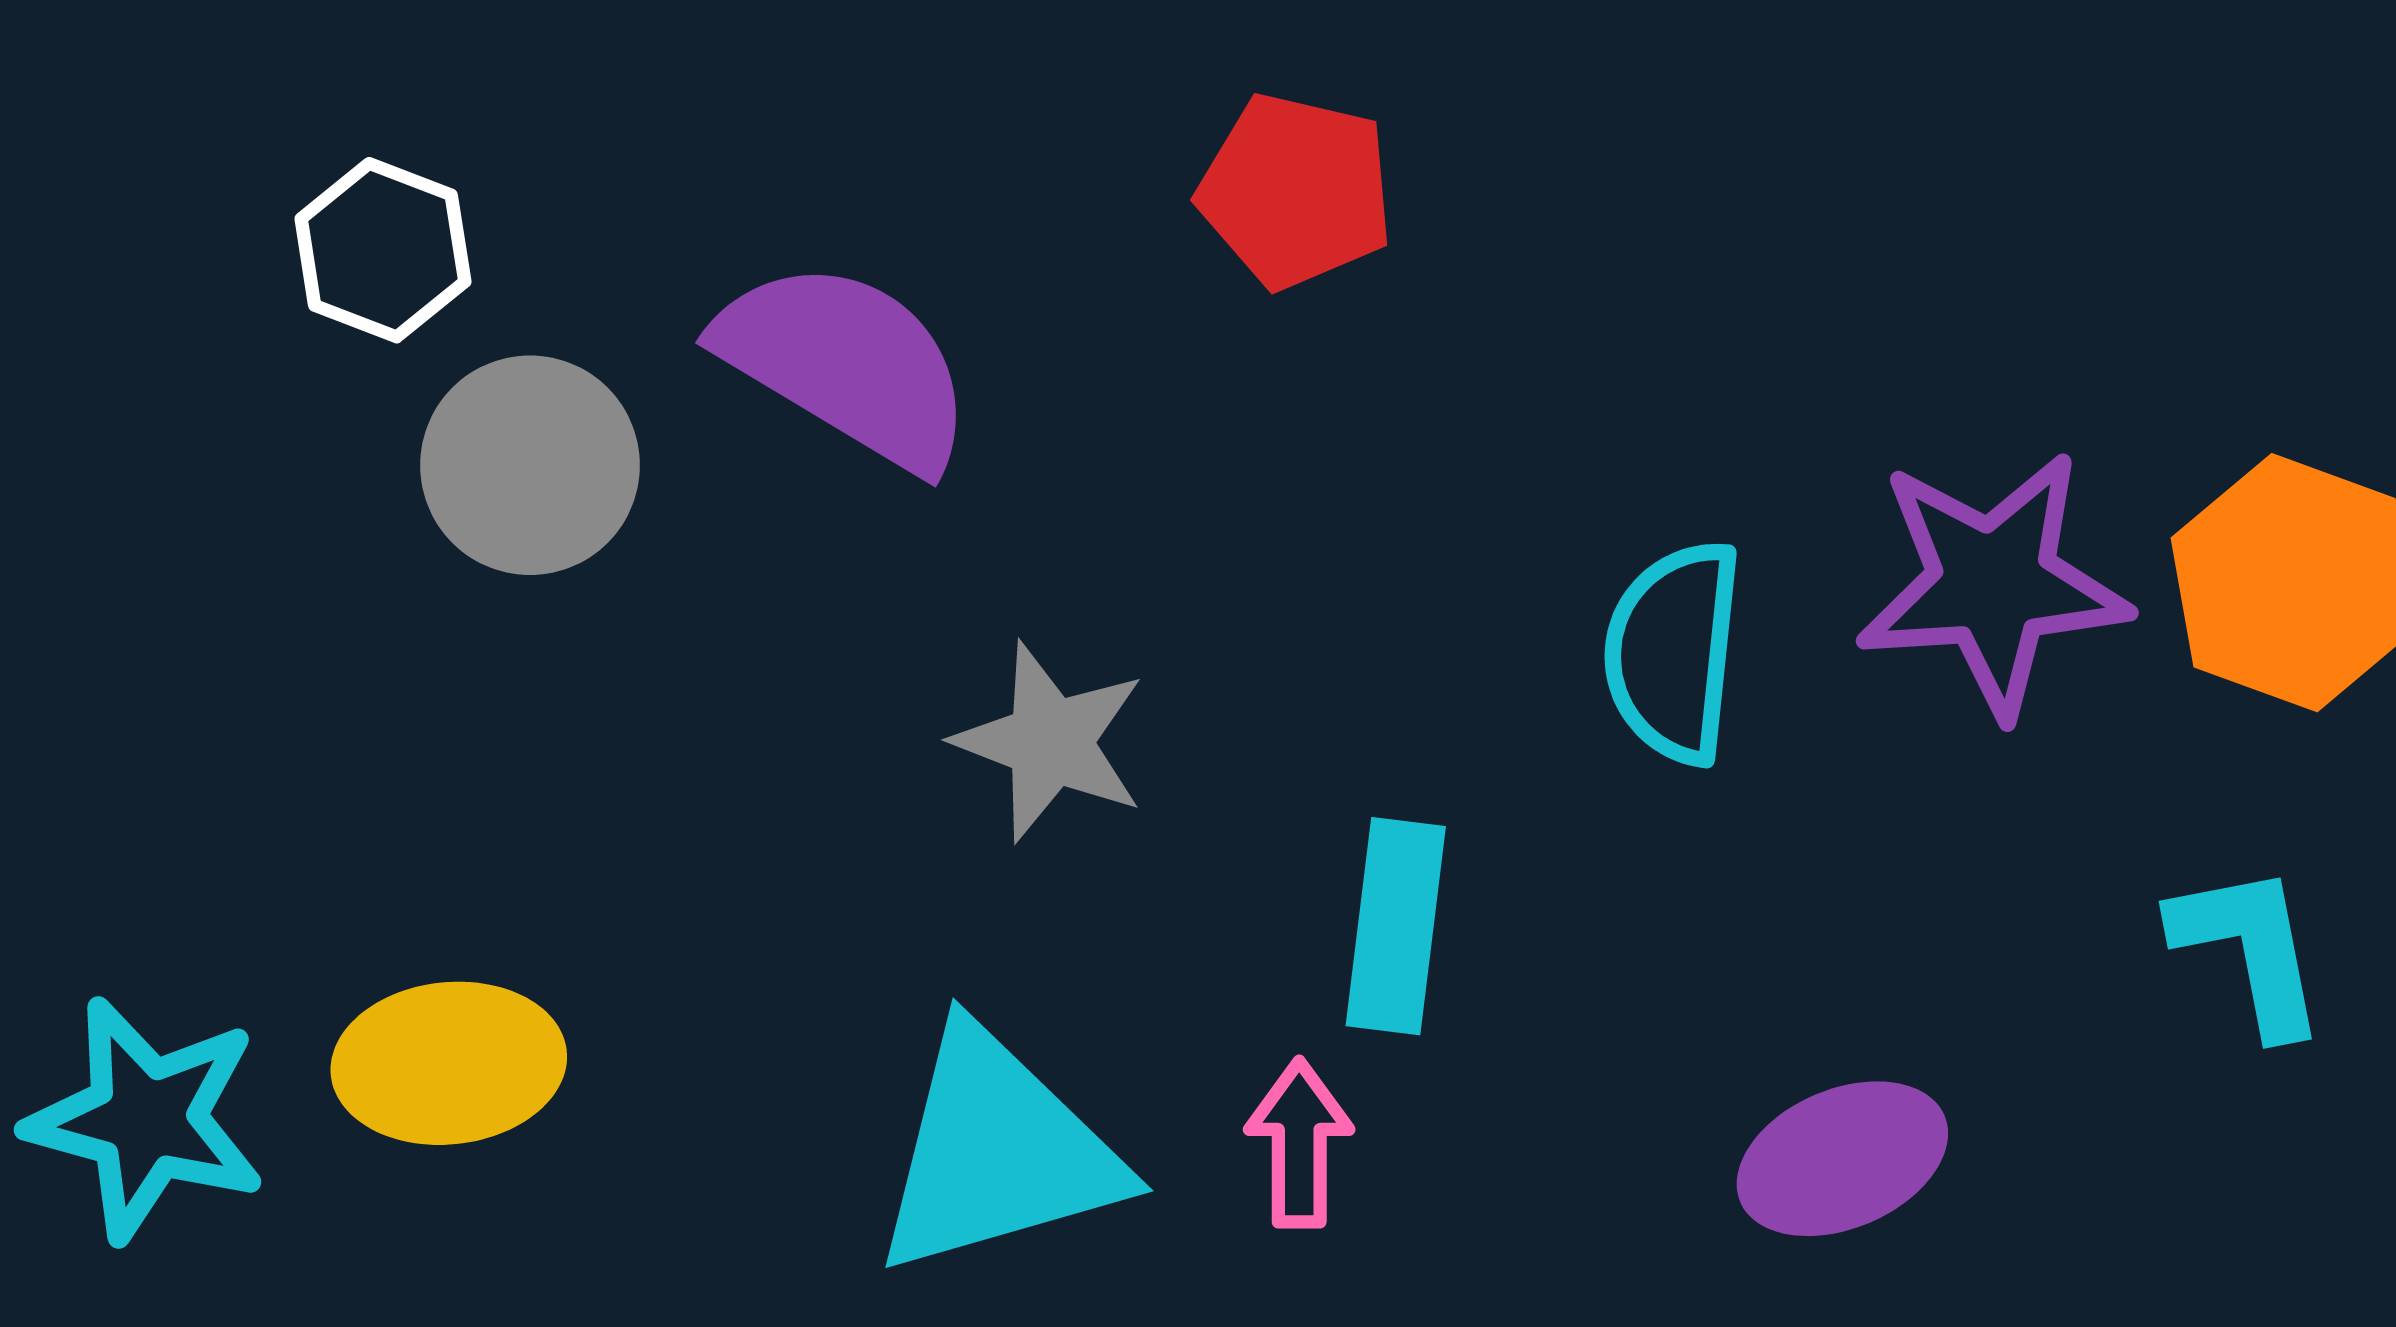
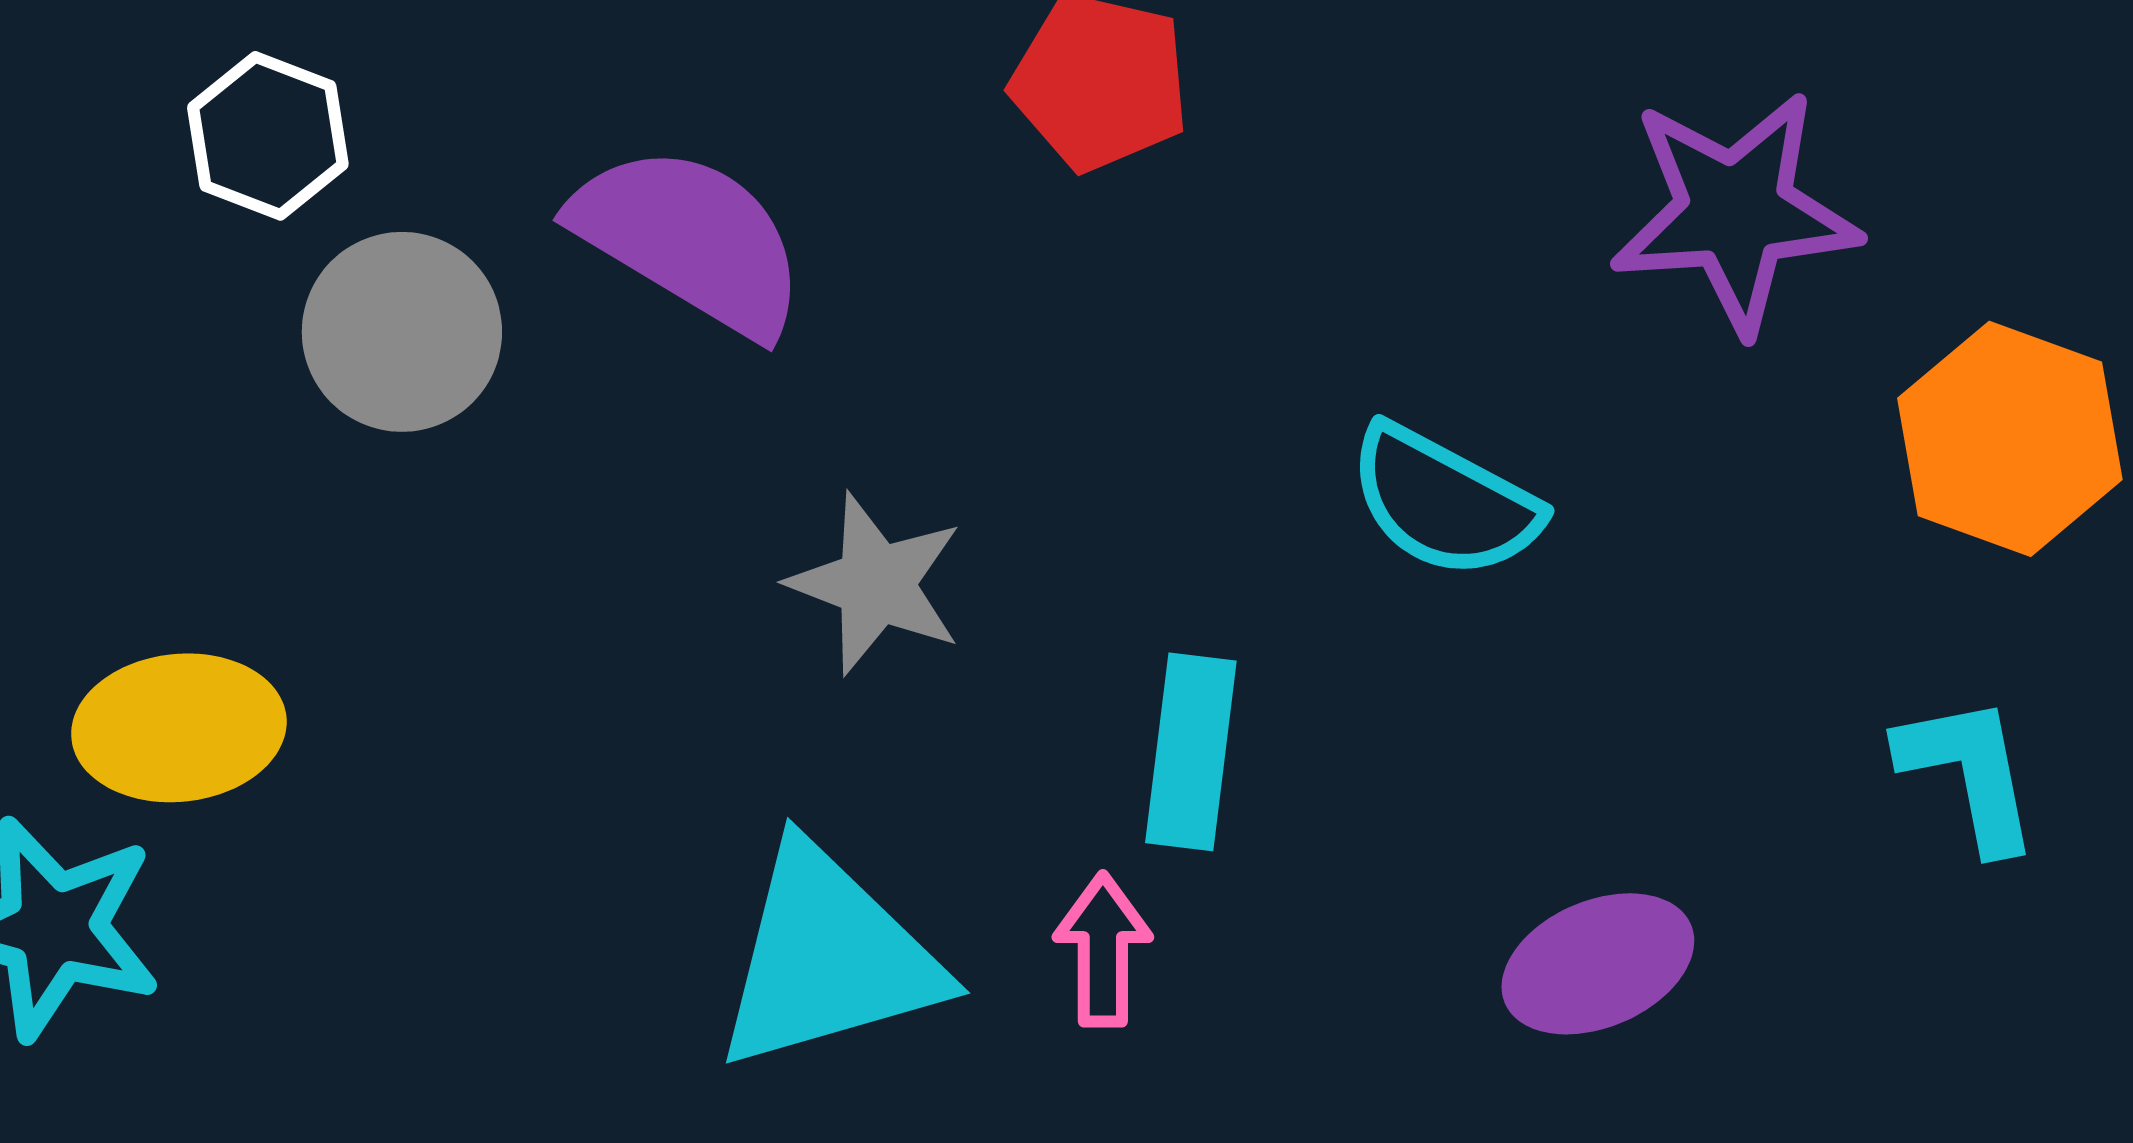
purple star: (1993, 584) -> (1735, 212), moved
cyan semicircle: (1673, 652) -> (1444, 502), turned -68
yellow ellipse: (449, 1063) -> (179, 728), moved

